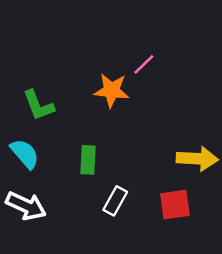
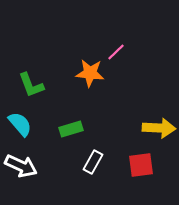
green rectangle: (88, 160) -> (71, 129), turned 70

